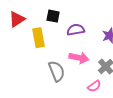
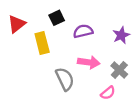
black square: (53, 16) -> (57, 18), turned -32

